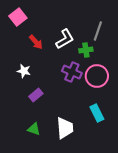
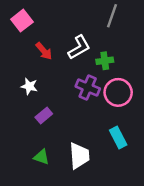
gray line: (98, 31) -> (112, 16), moved

